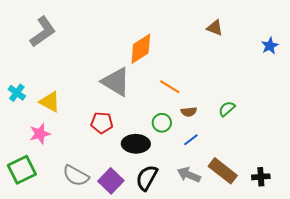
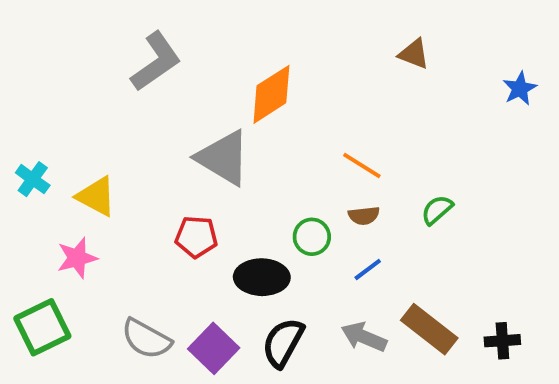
gray L-shape: (43, 32) -> (156, 62), moved
orange line: (170, 87) -> (362, 166), moved

